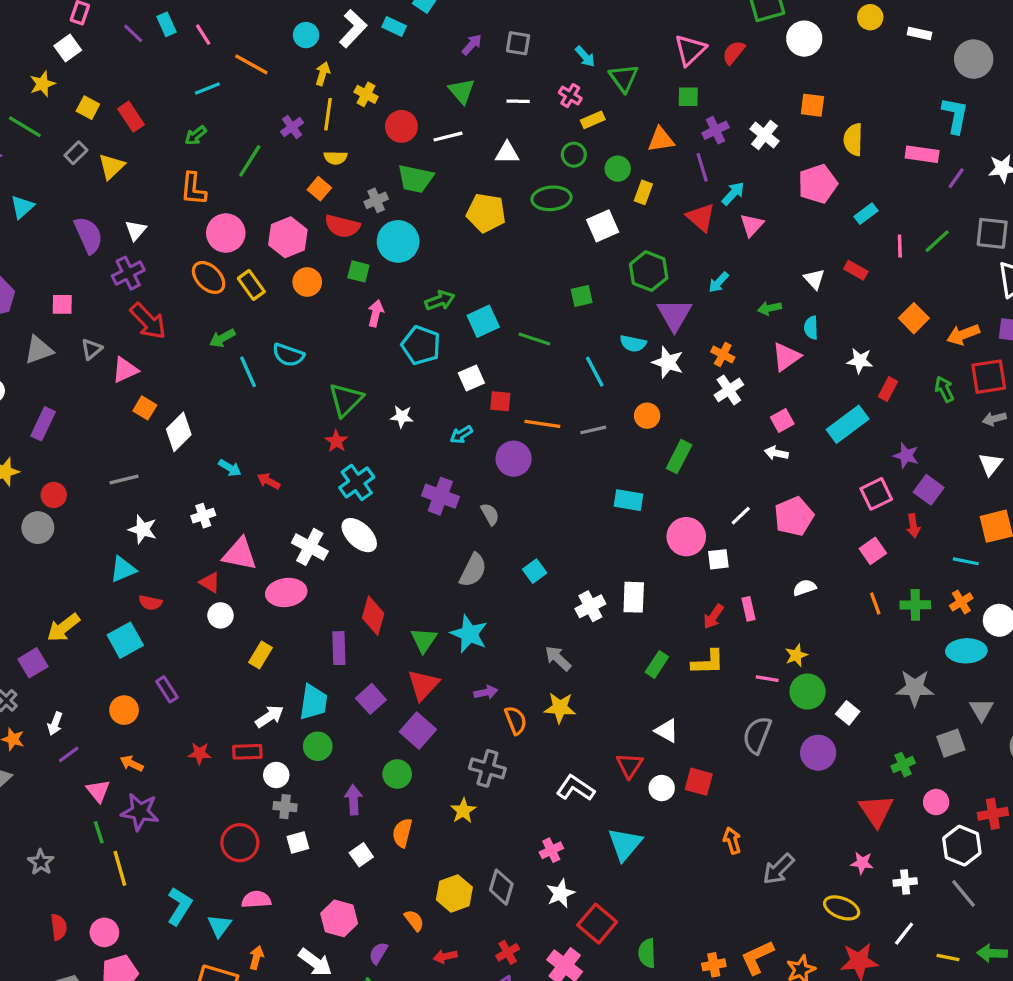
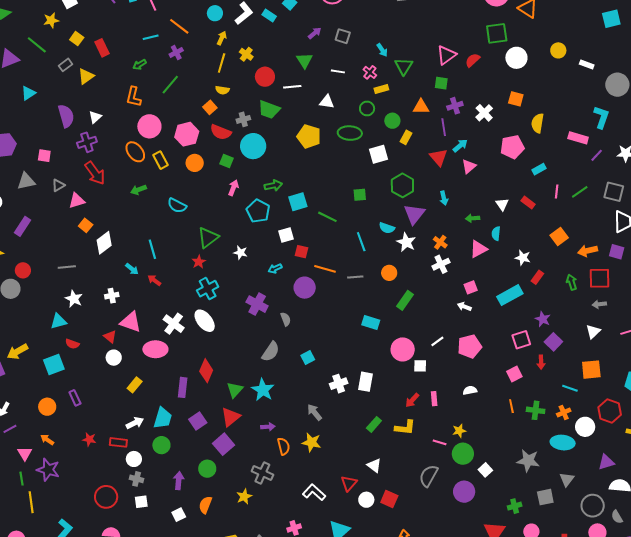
purple cross: (292, 127) -> (176, 52), moved
cyan arrow: (719, 282) -> (444, 198), turned -64
cyan line: (248, 372) -> (152, 249), moved

